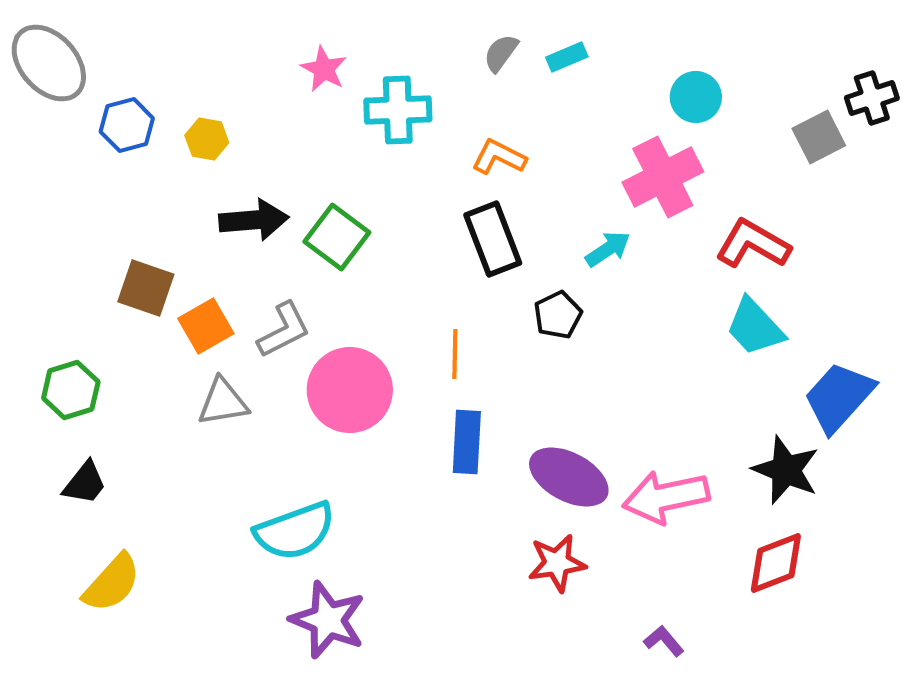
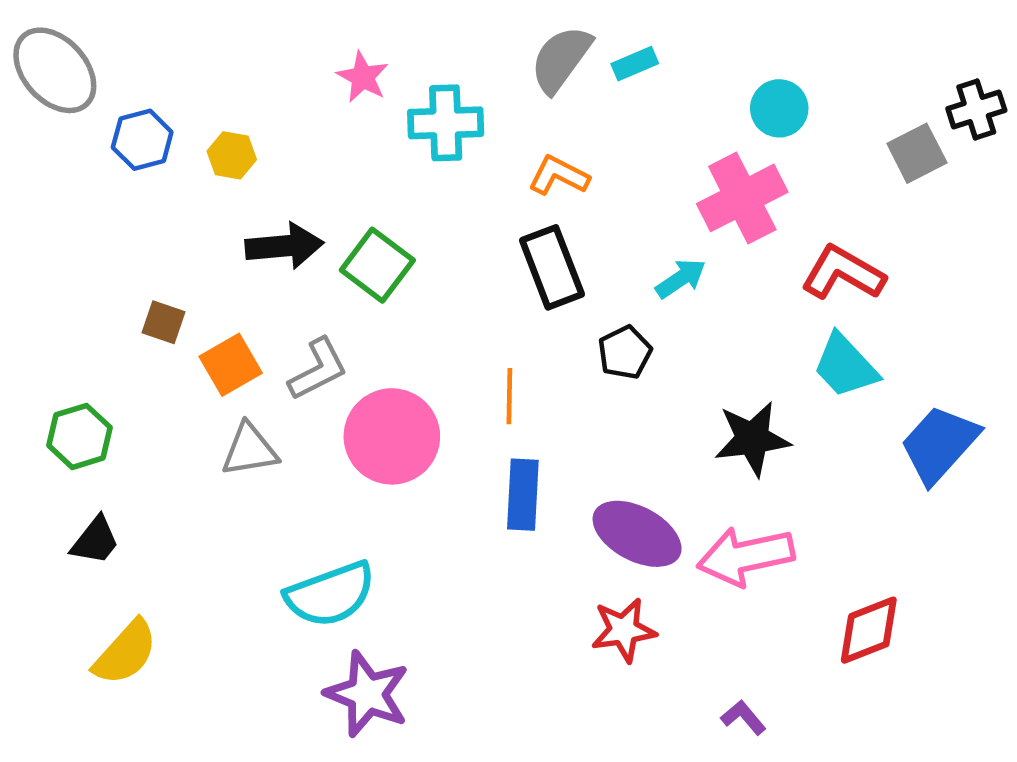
gray semicircle: (501, 53) -> (561, 59), size x1.6
brown square: (146, 288) -> (163, 322), size x0.7
black star: (786, 470) -> (752, 439), moved, turned -30

